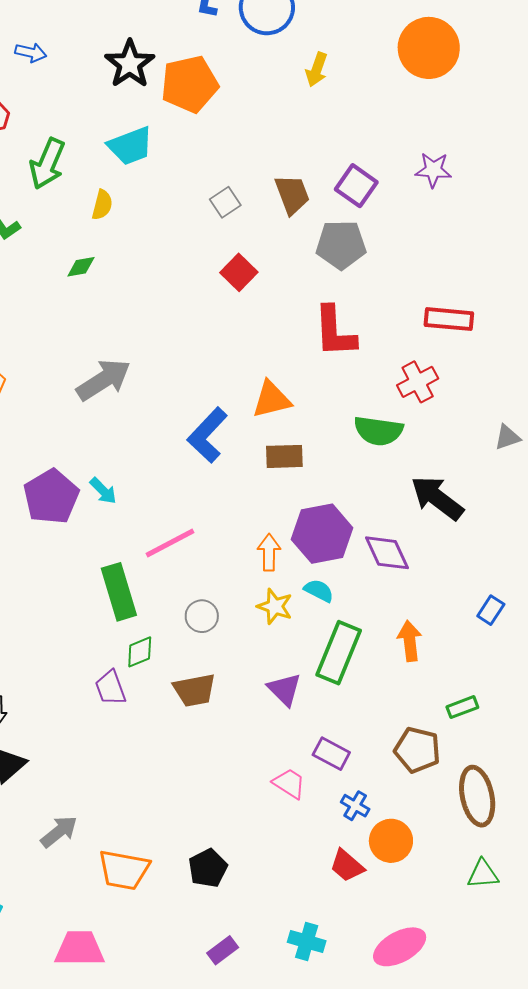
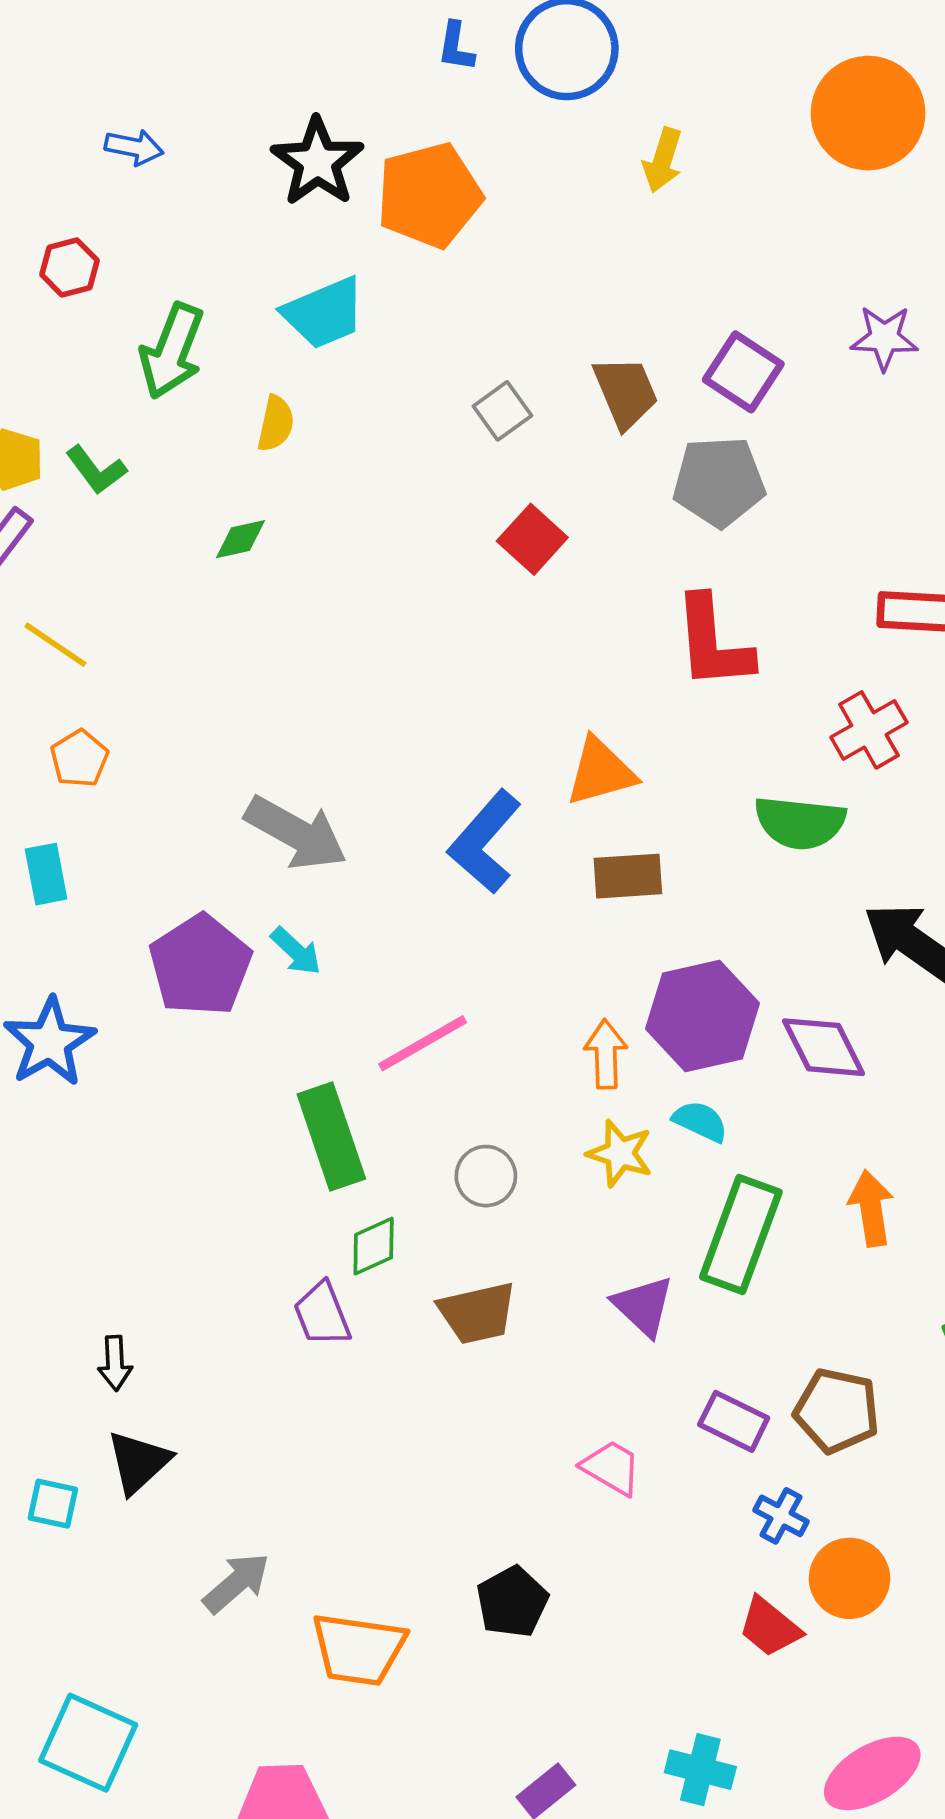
gray arrow: (104, 380) -> (296, 833), moved, turned 64
brown pentagon: (417, 750) -> (837, 1411), moved
pink trapezoid: (289, 783) -> (611, 1468), moved
black pentagon: (208, 868) -> (512, 1602), moved

